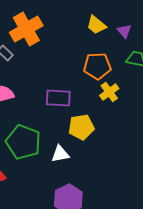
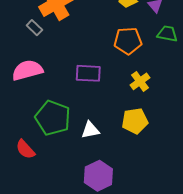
yellow cross: (109, 92) -> (140, 81), moved
yellow pentagon: (81, 127) -> (135, 121), moved

